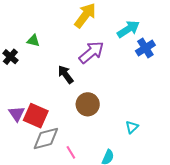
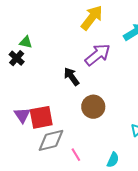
green triangle: (33, 41) -> (26, 42), moved
red square: (36, 116) -> (41, 117), turned -35

